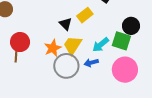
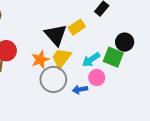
black triangle: (66, 24) -> (56, 35), size x1.6
blue arrow: (91, 63) -> (80, 90), moved
pink circle: (125, 70) -> (97, 78), moved, size x0.6

